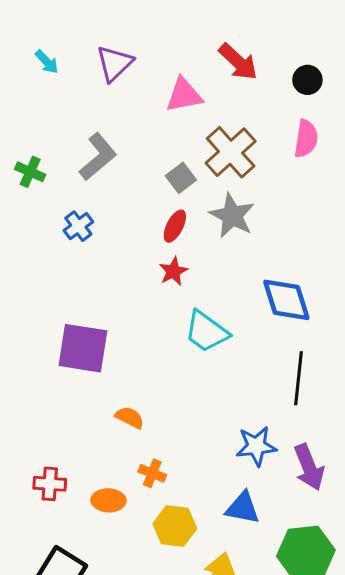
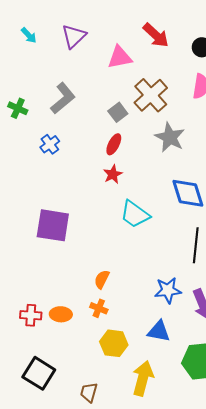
gray star: (232, 216) -> (170, 137), moved
orange semicircle: (130, 417) -> (102, 279), moved, turned -90
orange ellipse: (109, 500) -> (61, 314), moved

